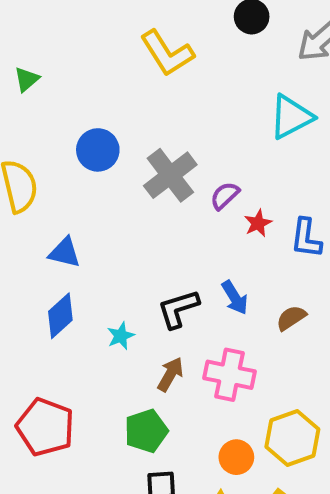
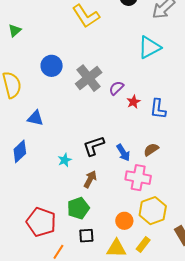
blue arrow: (235, 298) -> (123, 153), moved
blue diamond: (60, 316) -> (20, 151), moved
pink cross: (229, 375) -> (138, 178), moved
red pentagon: (45, 427) -> (41, 222), moved

